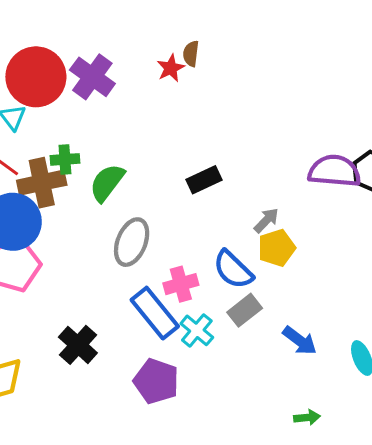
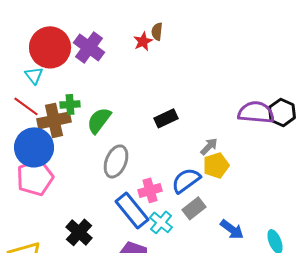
blue semicircle: (233, 270) -> (186, 180), turned 100

